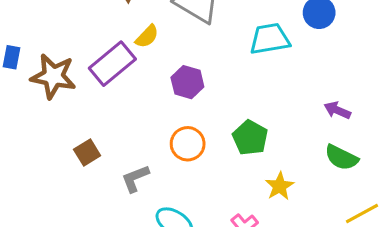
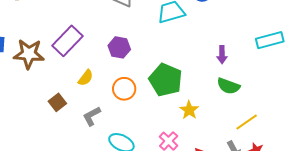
yellow semicircle: (147, 36) -> (86, 78), moved
purple arrow: (337, 110) -> (222, 55), turned -108
green pentagon: (250, 138) -> (166, 80), size x1.4

